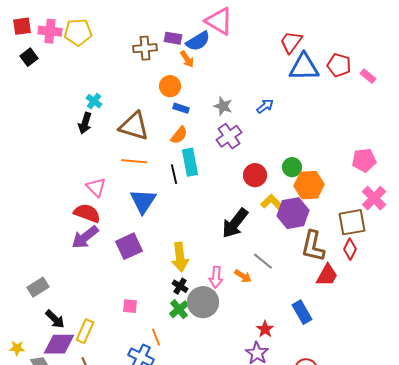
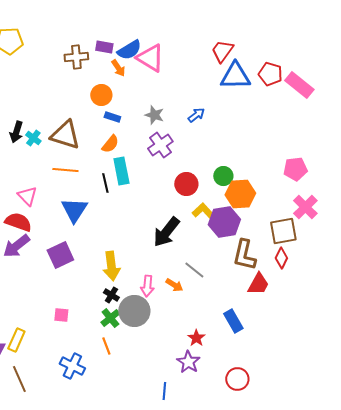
pink triangle: (219, 21) -> (150, 58), moved
pink rectangle: (368, 76) -> (299, 85), size x1.8
cyan cross: (94, 101) -> (33, 138), moved
orange line: (156, 337) -> (106, 346), moved

